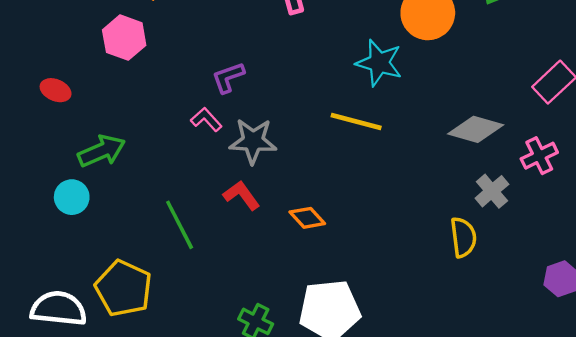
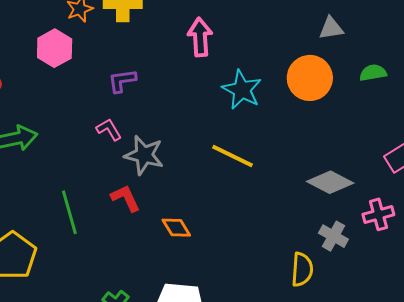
cyan star: (379, 63) -> (242, 90), moved
purple L-shape: (228, 77) -> (122, 81), moved
gray cross: (492, 191) -> (333, 236), turned -32

